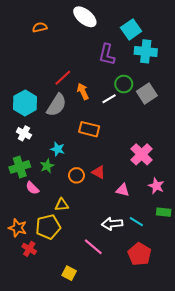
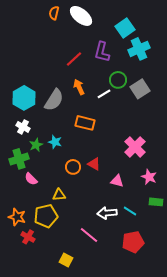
orange semicircle: (40, 27) -> (54, 13), moved, turned -64
cyan cross: (146, 51) -> (139, 49), turned -30
red line: (63, 78) -> (74, 59), moved
green star: (47, 166) -> (36, 145), moved
red pentagon: (139, 254) -> (133, 242), turned 30

